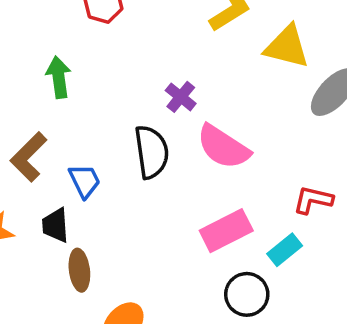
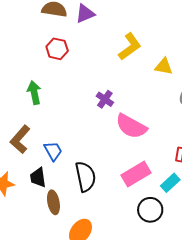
yellow triangle: (287, 47) -> (164, 66), size x0.7
black semicircle: (152, 152) -> (85, 177), moved

